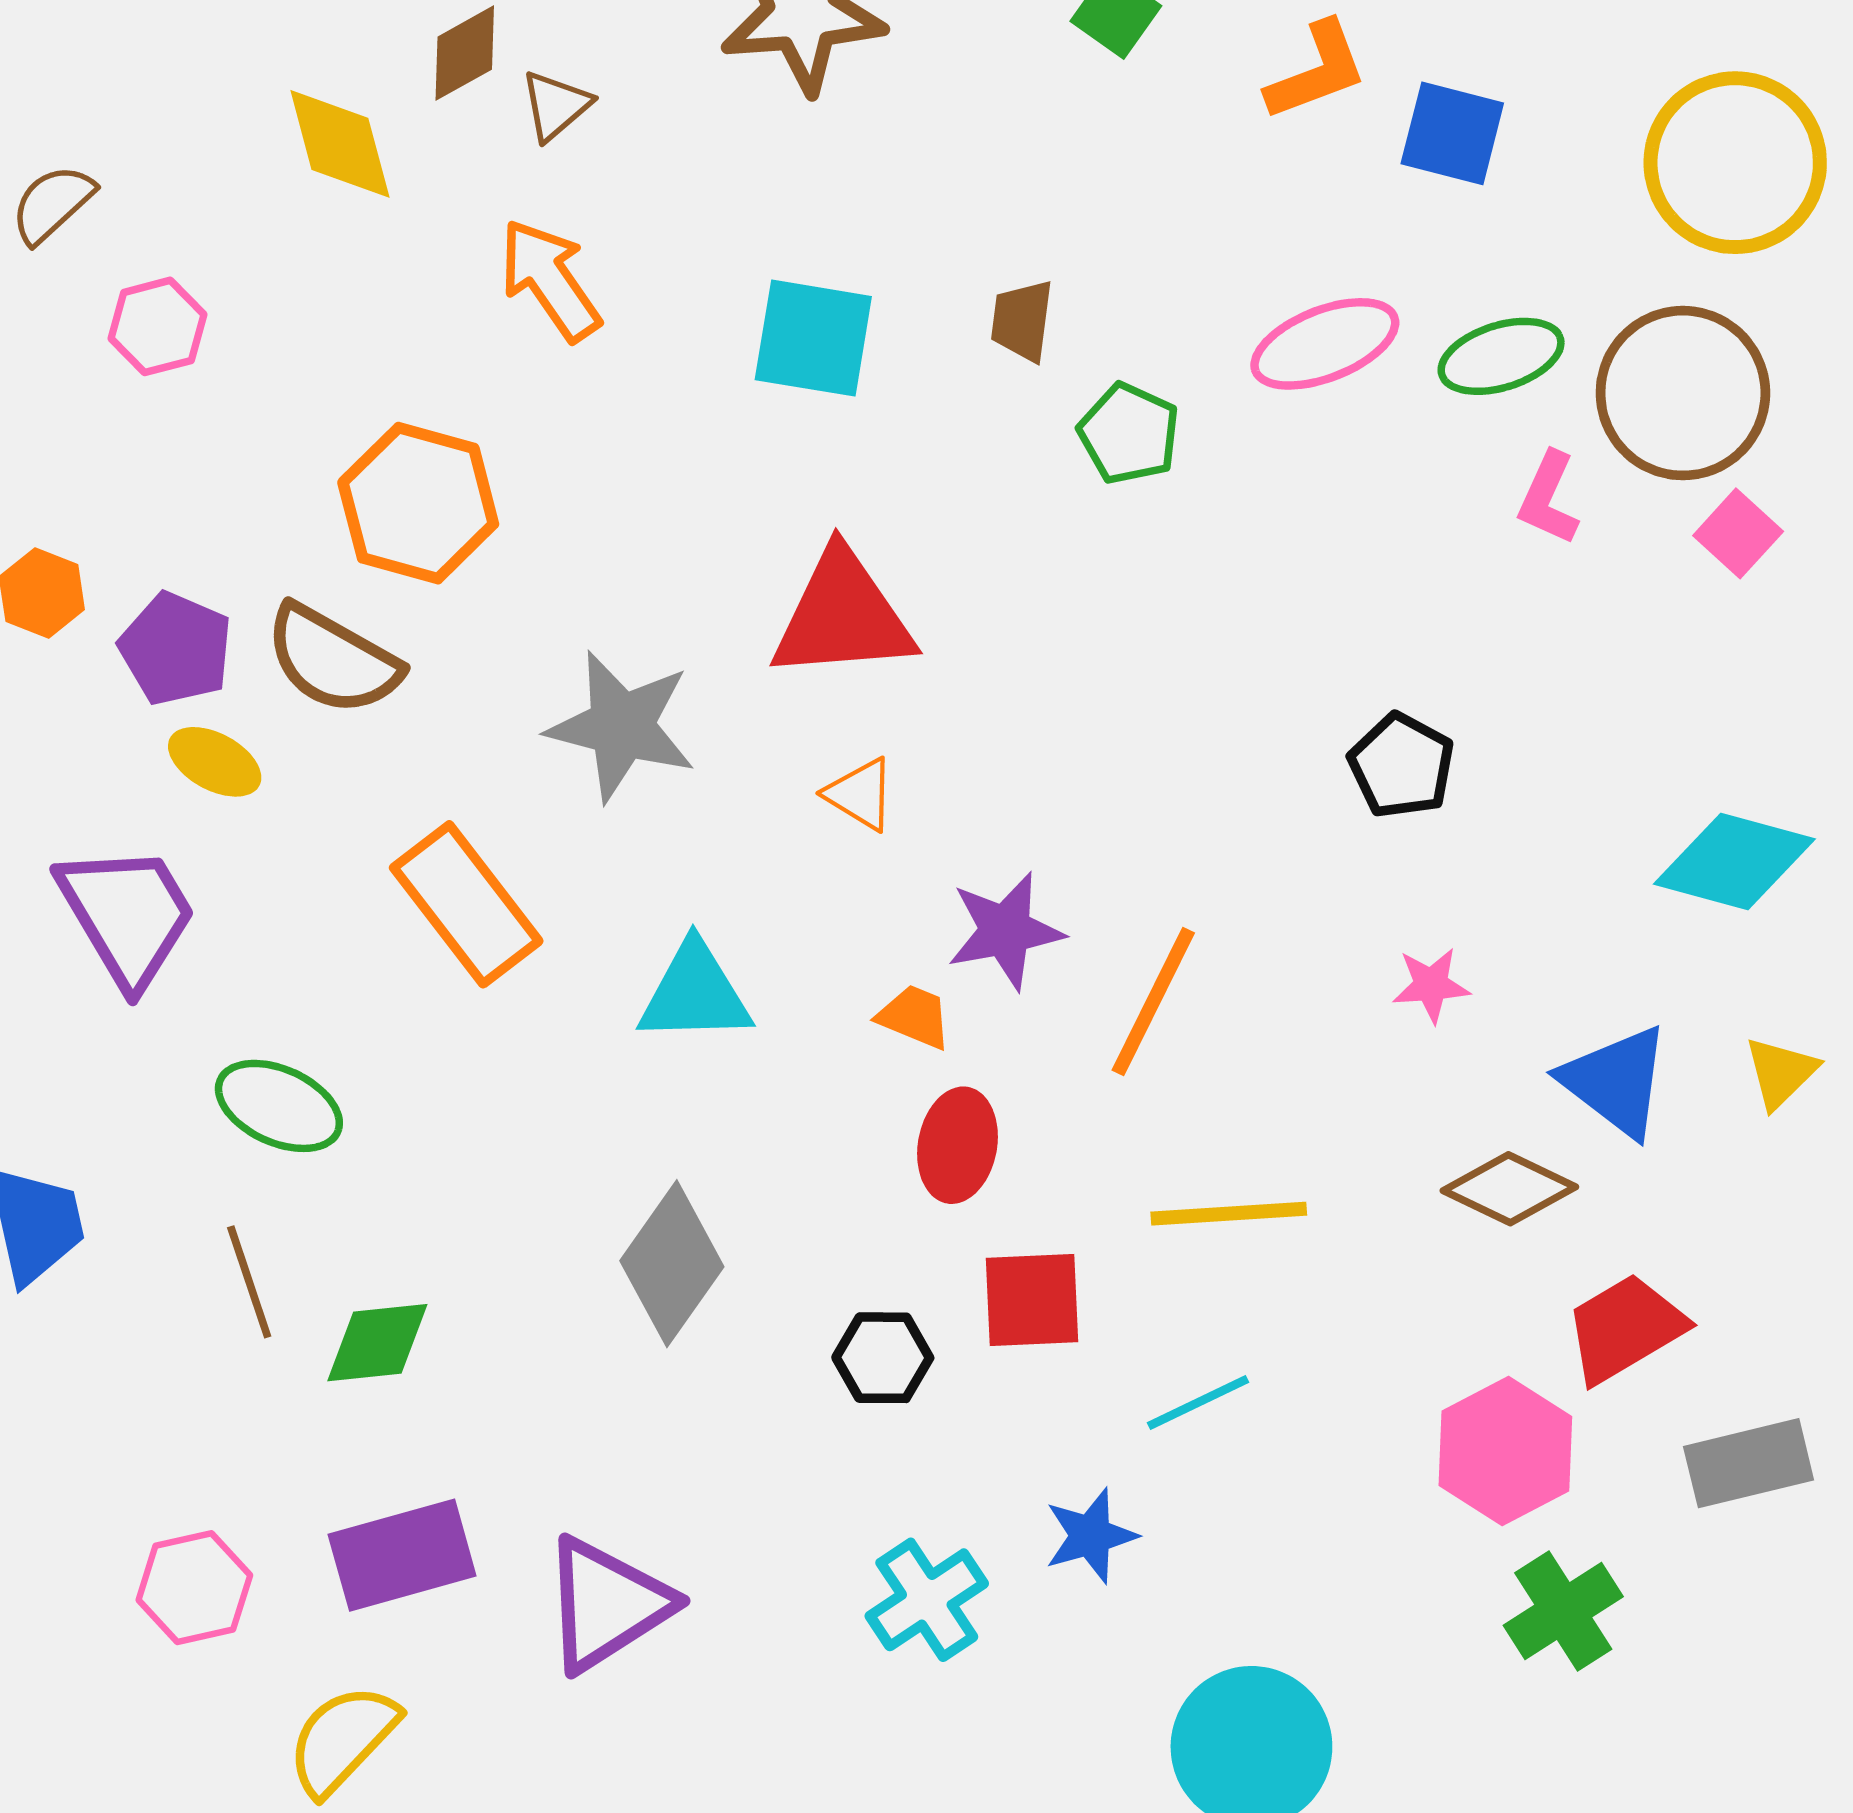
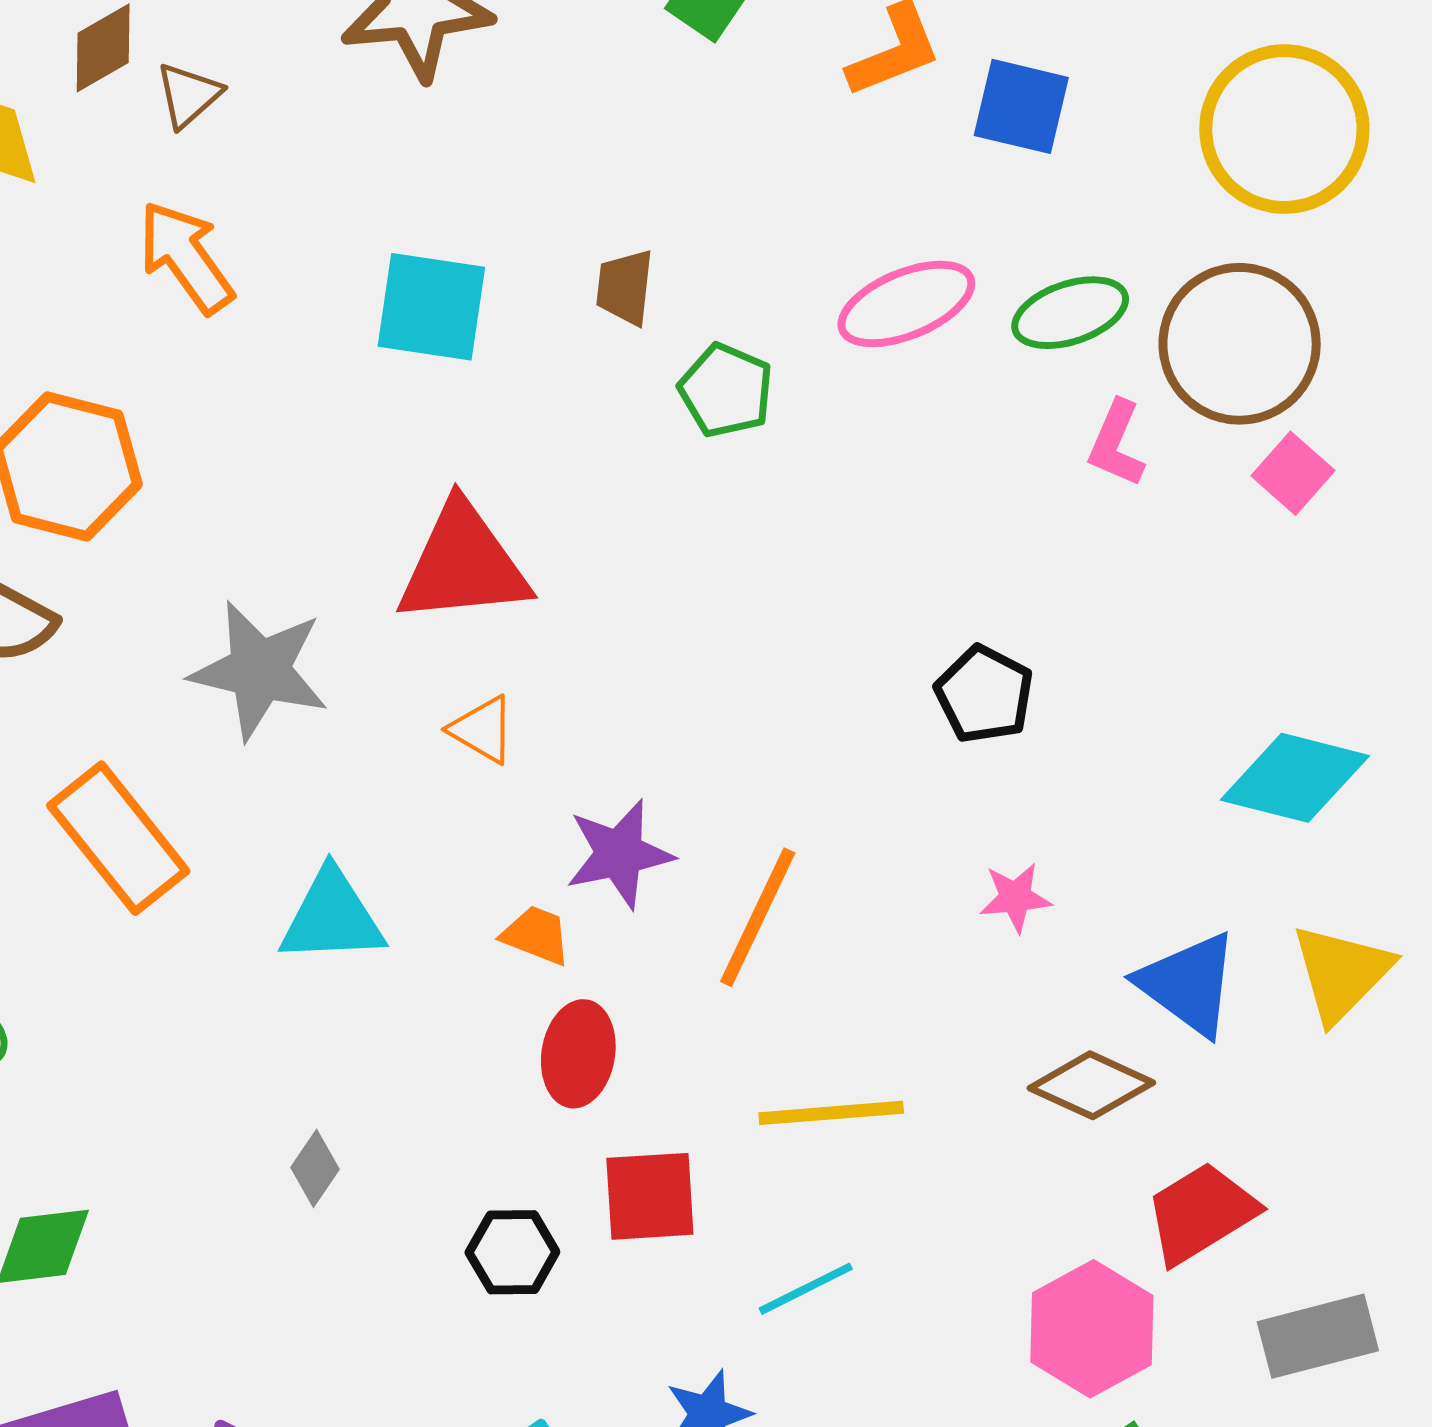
yellow triangle: (1781, 1072) -> (1341, 973), size x1.5
gray diamond: (672, 1264) -> (315, 1168), size x0.5

